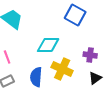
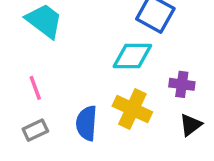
cyan diamond: (48, 45) -> (132, 56), moved

